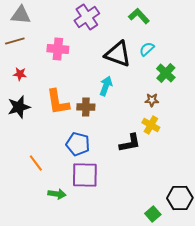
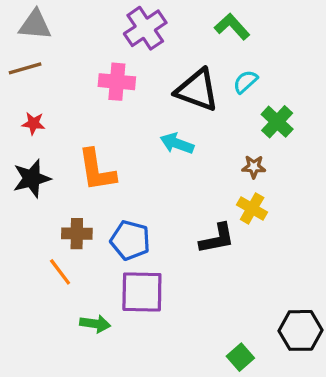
pink cross: (58, 49) -> (117, 82), moved
cyan arrow: (106, 86) -> (177, 143), turned -90
brown cross: (86, 107) -> (77, 234), moved
green square: (153, 214) -> (240, 357), moved

